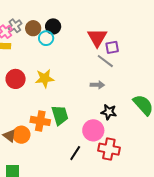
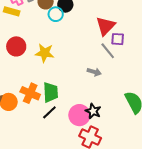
black star: (109, 112) -> (93, 111), moved
black line: (75, 153) -> (49, 112), moved

